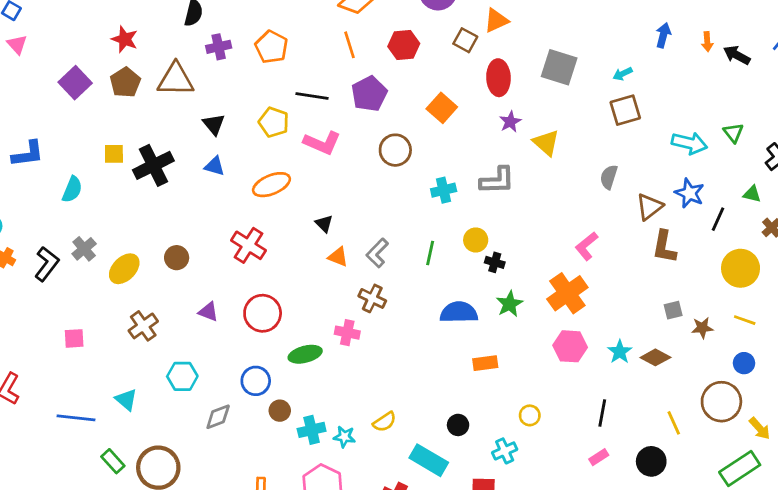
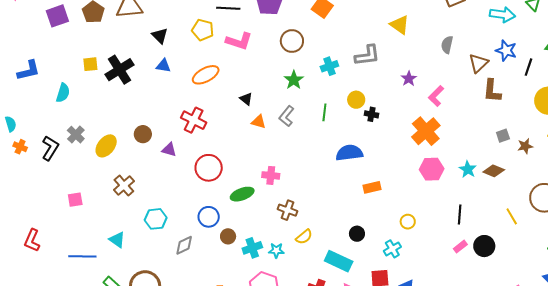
purple square: (75, 83) -> (57, 16), turned 30
purple star: (510, 122) -> (409, 79), moved
brown cross: (372, 298) -> (287, 210), moved
green star: (509, 304) -> (294, 80), moved
purple triangle: (208, 312) -> (169, 150), moved
black circle: (651, 461) -> (484, 246), moved

